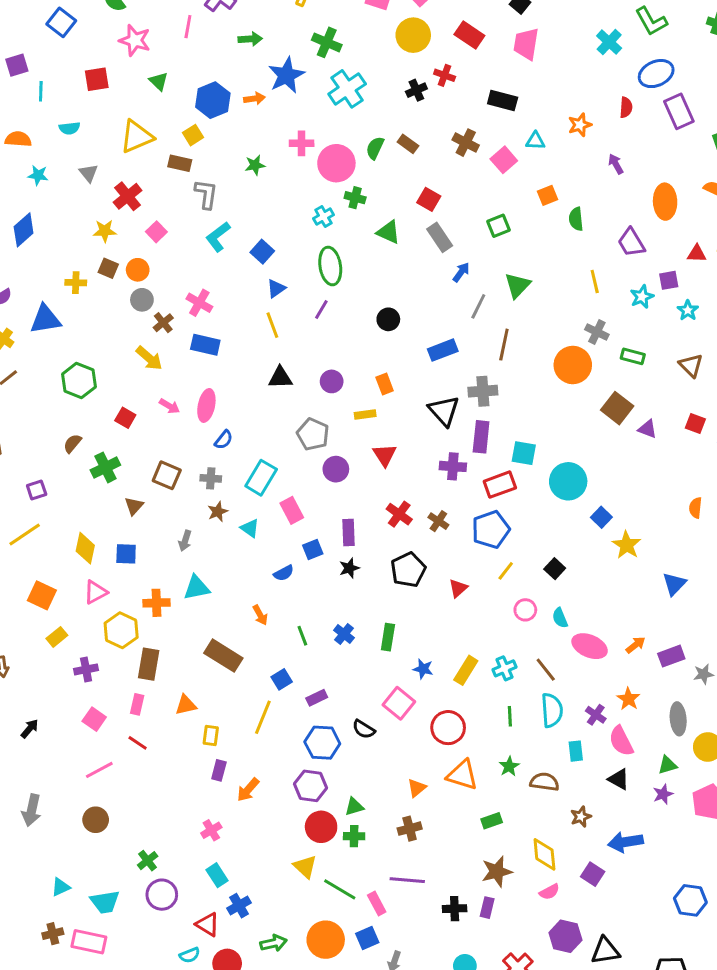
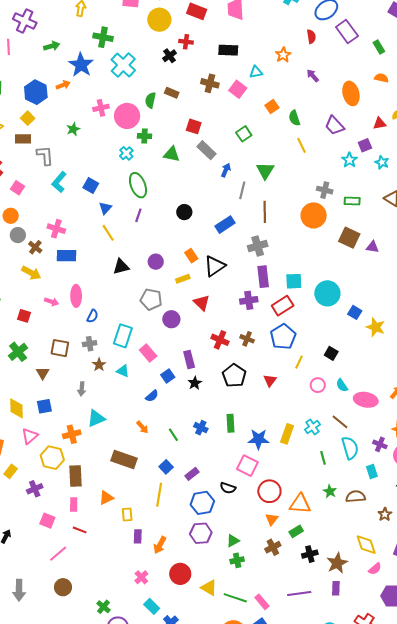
yellow line: (595, 282) -> (302, 145), moved
black triangle: (444, 411) -> (215, 266), moved, turned 50
blue star: (423, 669) -> (258, 439), size x1.5
red circle: (448, 728) -> (269, 491), moved
green rectangle: (492, 821) -> (296, 531), moved
red circle: (321, 827) -> (180, 574), moved
purple line: (407, 880) -> (299, 594), moved
black cross: (455, 909) -> (310, 554), moved

